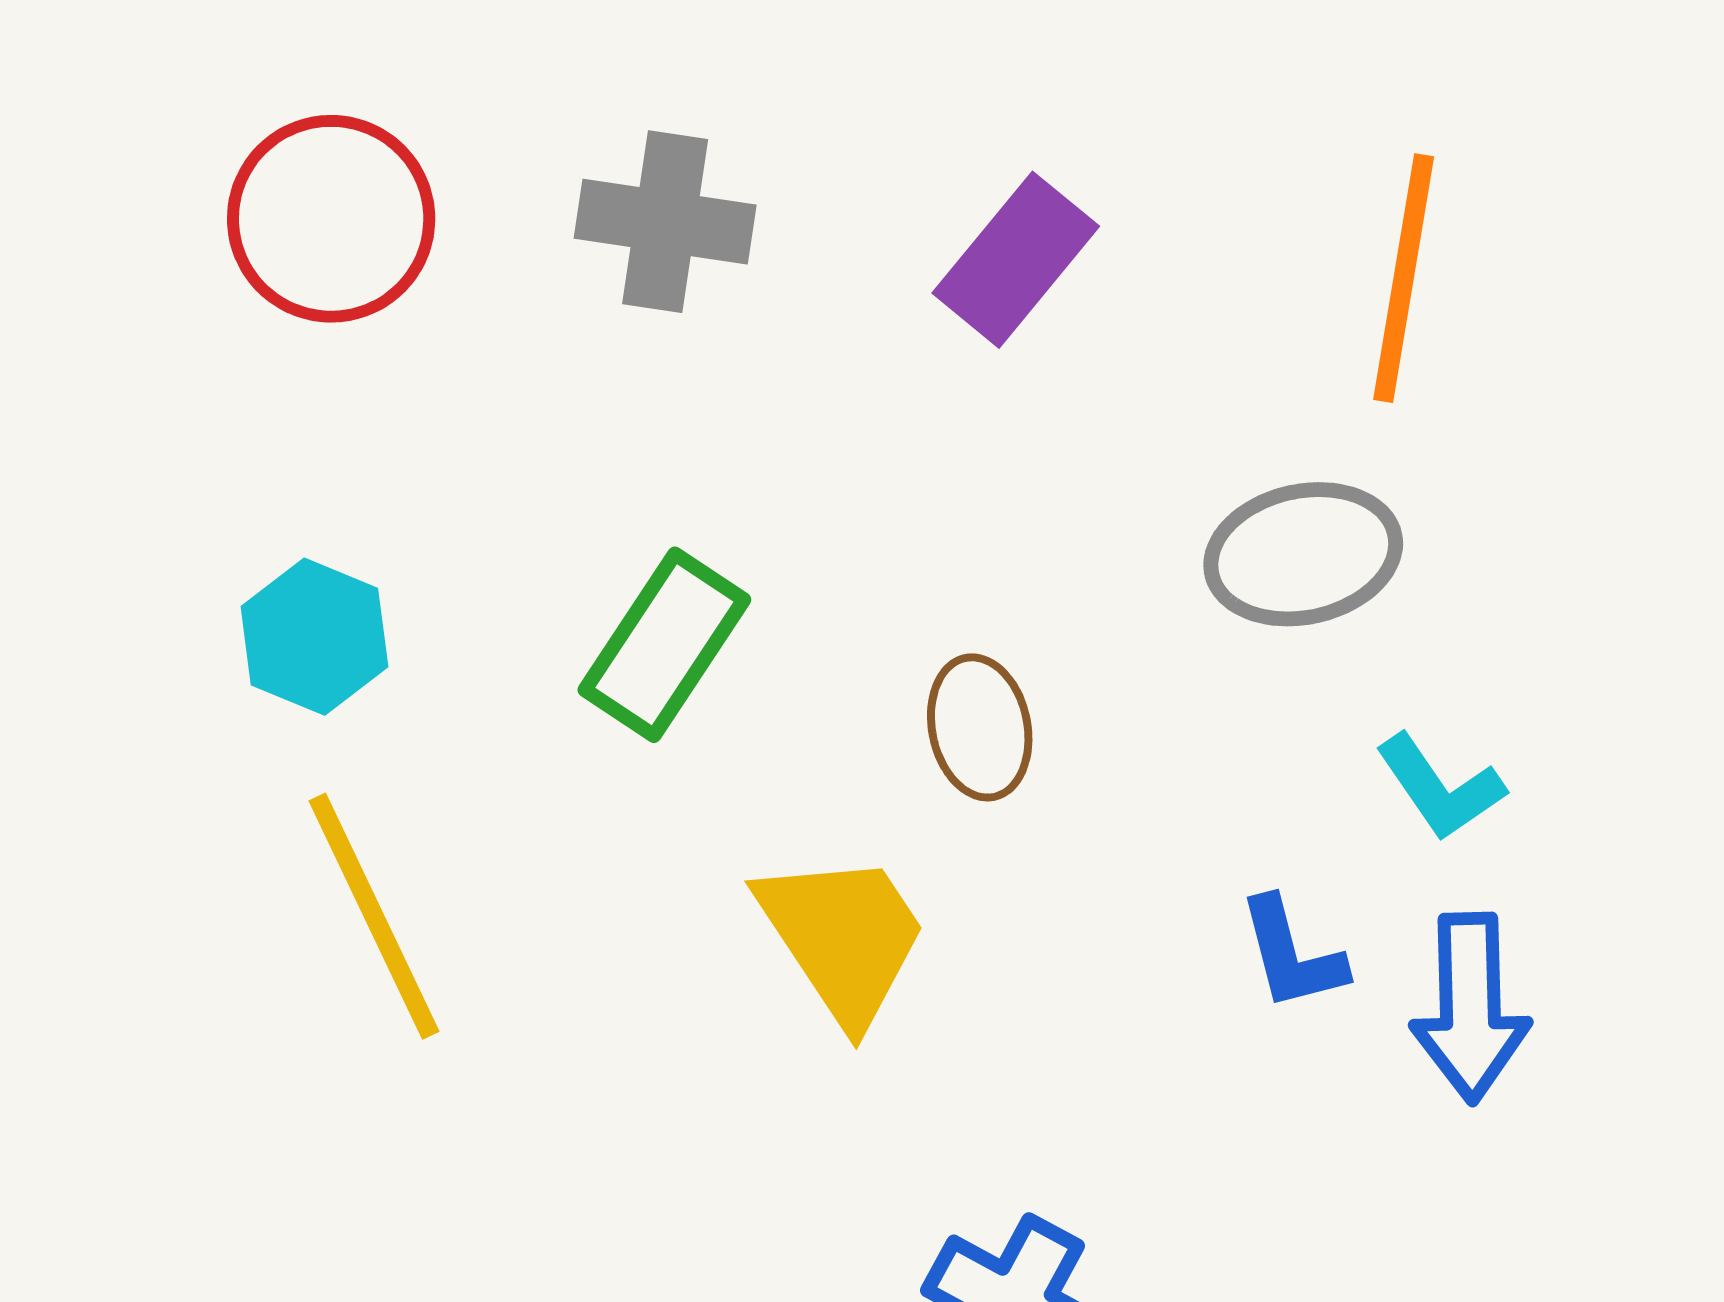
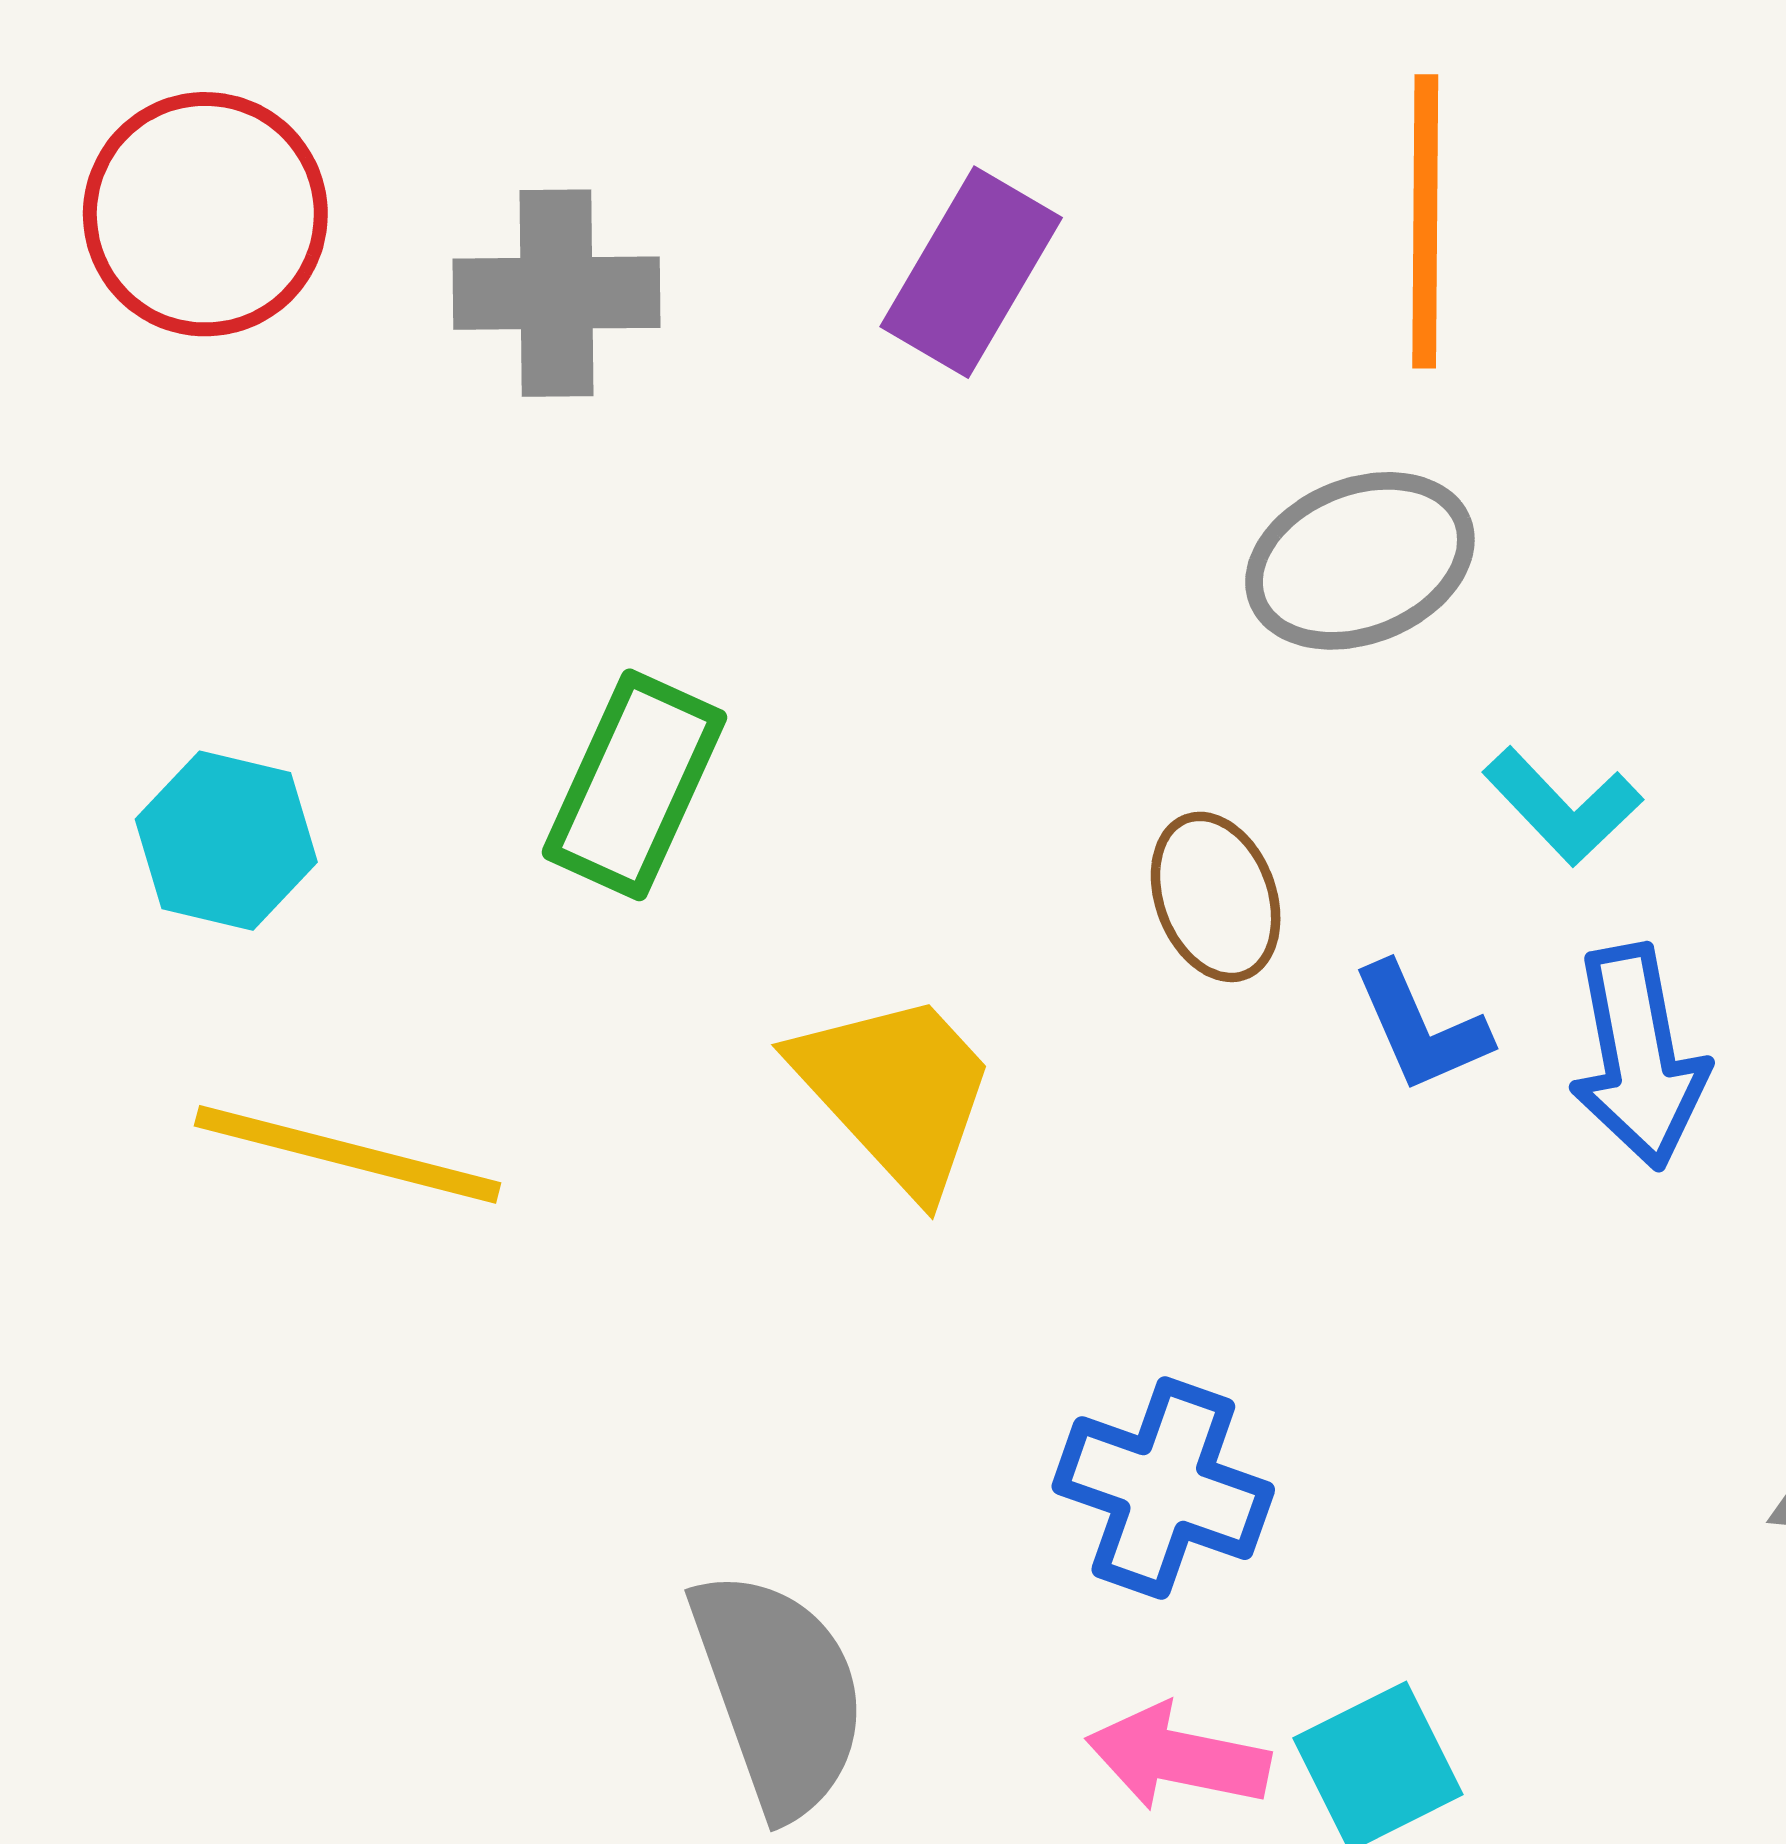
red circle: (331, 219) -> (205, 214), moved
brown ellipse: (980, 727) -> (1216, 897), moved
yellow line: (374, 916) -> (348, 1154), turned -41

